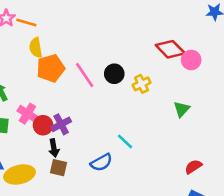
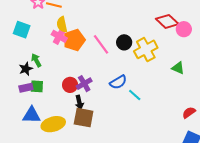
yellow cross: (142, 84) -> (146, 49), size x1.6
green triangle: (182, 109) -> (178, 68), turned -48
pink cross: (27, 114) -> (59, 36), moved
blue semicircle: (101, 162) -> (118, 82), moved
brown square: (59, 168) -> (84, 118), size x1.5

